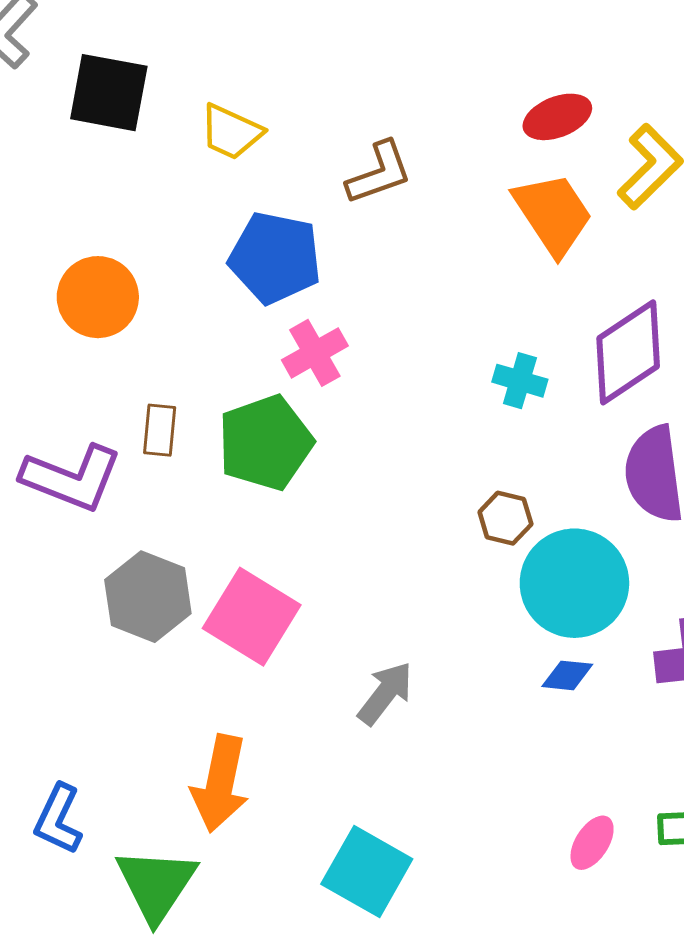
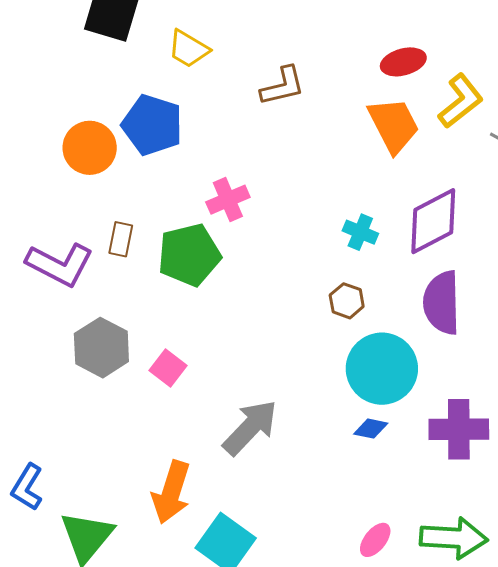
blue pentagon: (275, 258) -> (152, 125), moved
brown hexagon: (505, 518) -> (347, 301), moved
pink square: (252, 617) -> (168, 368), size x0.6
gray arrow: (385, 693) -> (250, 427), size x1.4
orange arrow: (220, 783) -> (171, 492), moved

